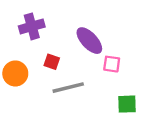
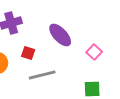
pink square: (112, 64) -> (94, 52), moved, turned 35

